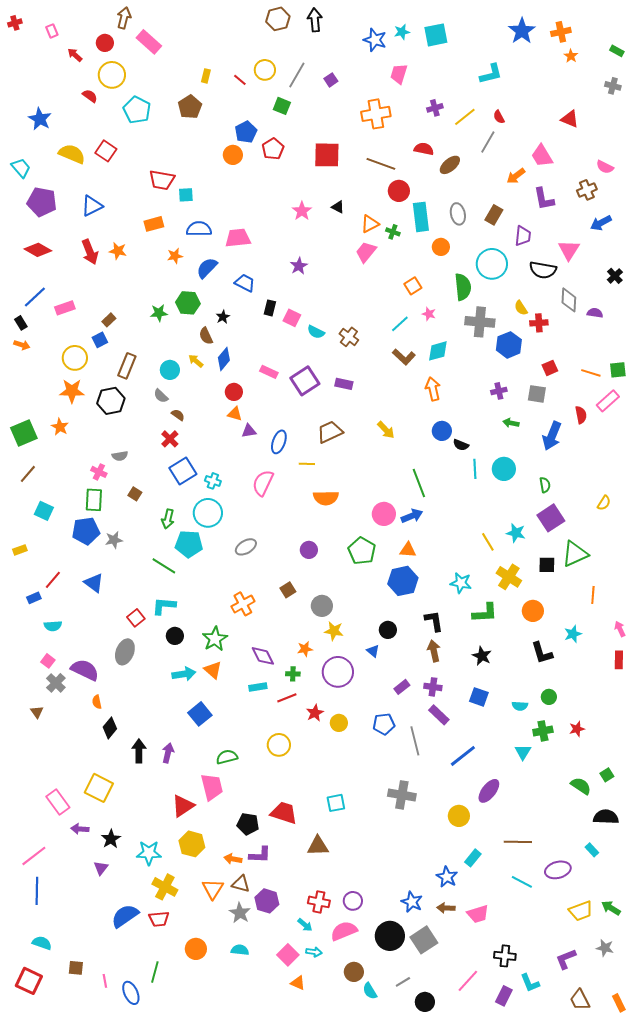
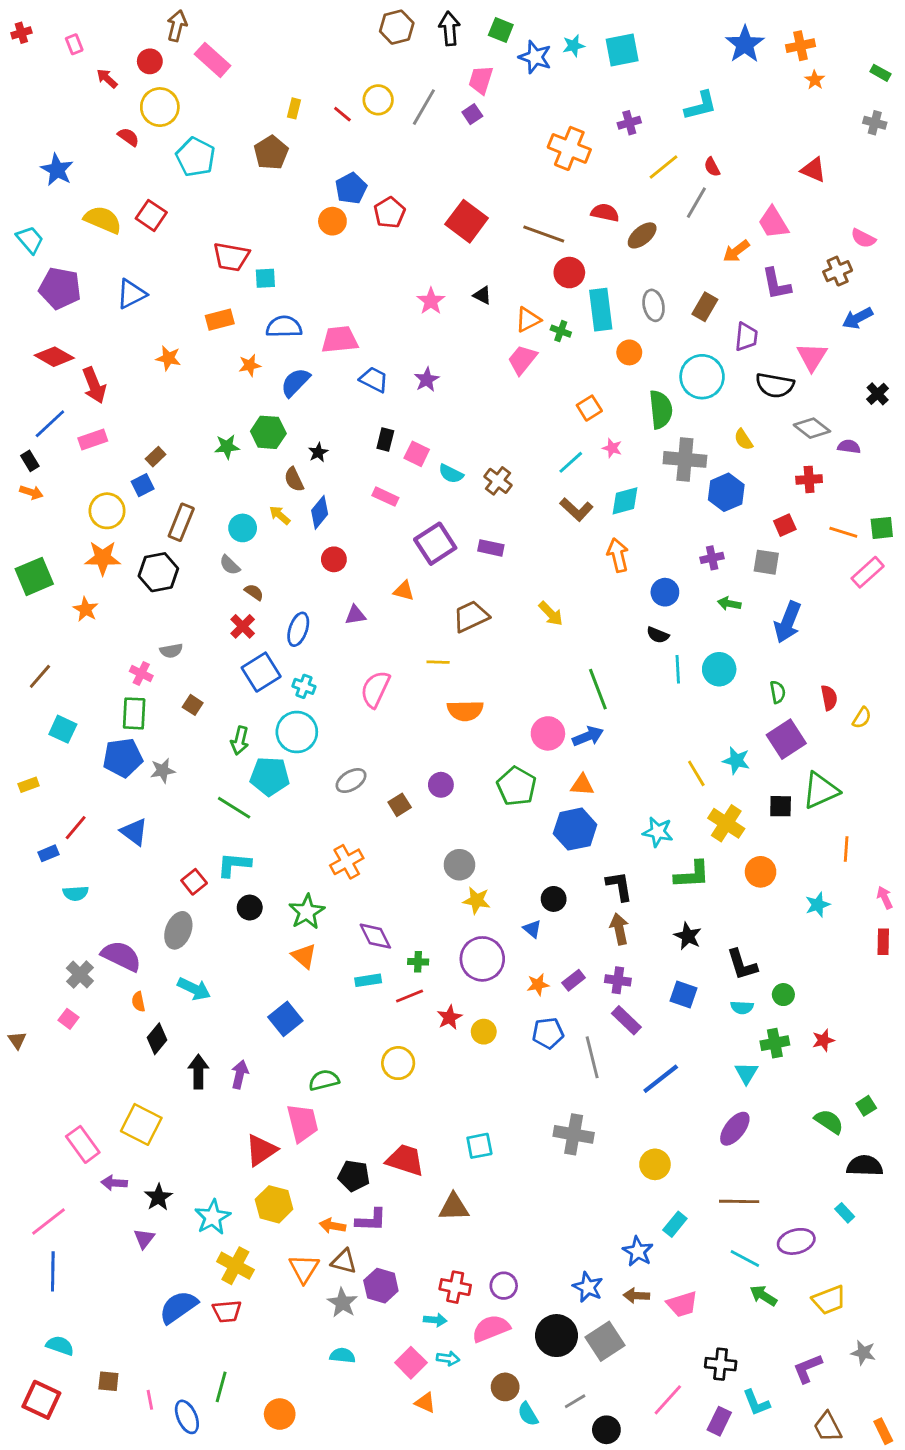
pink trapezoid: (399, 74) -> (481, 80), moved
green square: (282, 106) -> (501, 30), moved
purple cross: (435, 108) -> (629, 123), moved
orange cross: (376, 114) -> (569, 148), moved, turned 32
red square: (327, 155) -> (467, 221), turned 36
red arrow: (90, 252) -> (94, 385), moved
blue trapezoid: (245, 283) -> (374, 380), moved
gray diamond: (569, 300) -> (812, 428), turned -55
red cross: (539, 323) -> (809, 479), moved
pink rectangle: (269, 372) -> (385, 497), moved
orange triangle: (235, 414) -> (404, 591), moved
red semicircle: (581, 415) -> (829, 698), moved
blue circle: (442, 431) -> (665, 592), moved
green square: (24, 433) -> (34, 576), moved
blue ellipse: (279, 442) -> (298, 629), moved
brown square: (288, 590) -> (400, 805), moved
orange star: (305, 649) -> (538, 985), moved
black L-shape: (542, 653) -> (742, 965), moved
pink square: (48, 661) -> (68, 1019), moved
cyan arrow: (184, 674) -> (194, 989), moved, turned 35
brown triangle: (37, 712) -> (17, 1040), moved
purple ellipse: (489, 791) -> (735, 1129), moved
cyan star: (149, 853) -> (213, 1217), turned -30
green arrow: (611, 908) -> (763, 1296), moved
cyan arrow: (305, 925) -> (435, 1320), turned -35
orange circle: (196, 949) -> (280, 1414), moved

